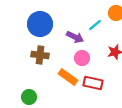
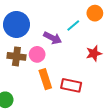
pink circle: (82, 58) -> (37, 54), moved
orange rectangle: (68, 77) -> (45, 79), turned 36

